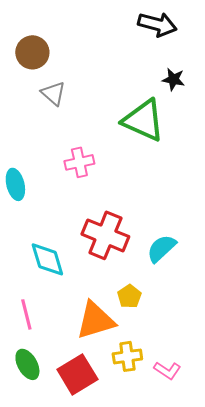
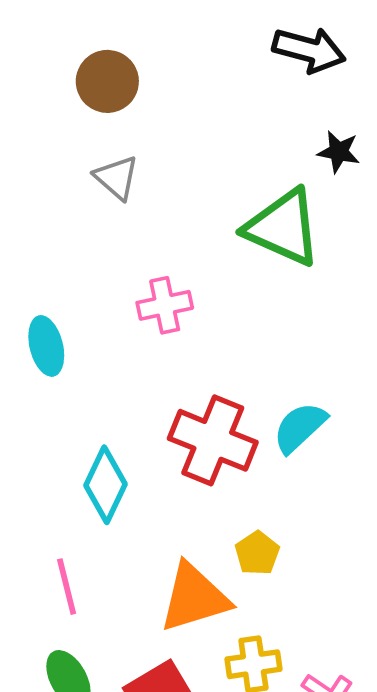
brown circle: (32, 52) -> (107, 81), moved
cyan semicircle: (161, 248) -> (300, 427), moved
cyan diamond: (47, 259) -> (105, 485), turned 42

